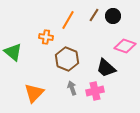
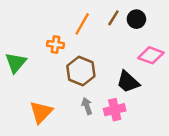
green triangle: (13, 52) -> (16, 63), turned 30

